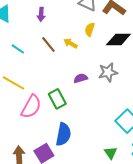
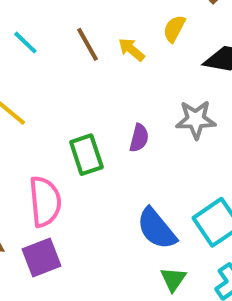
purple semicircle: (81, 78) -> (139, 138), moved, turned 112
pink semicircle: (31, 107) -> (45, 202), moved, turned -45
blue semicircle: (63, 134) -> (157, 229), moved, turned 120

